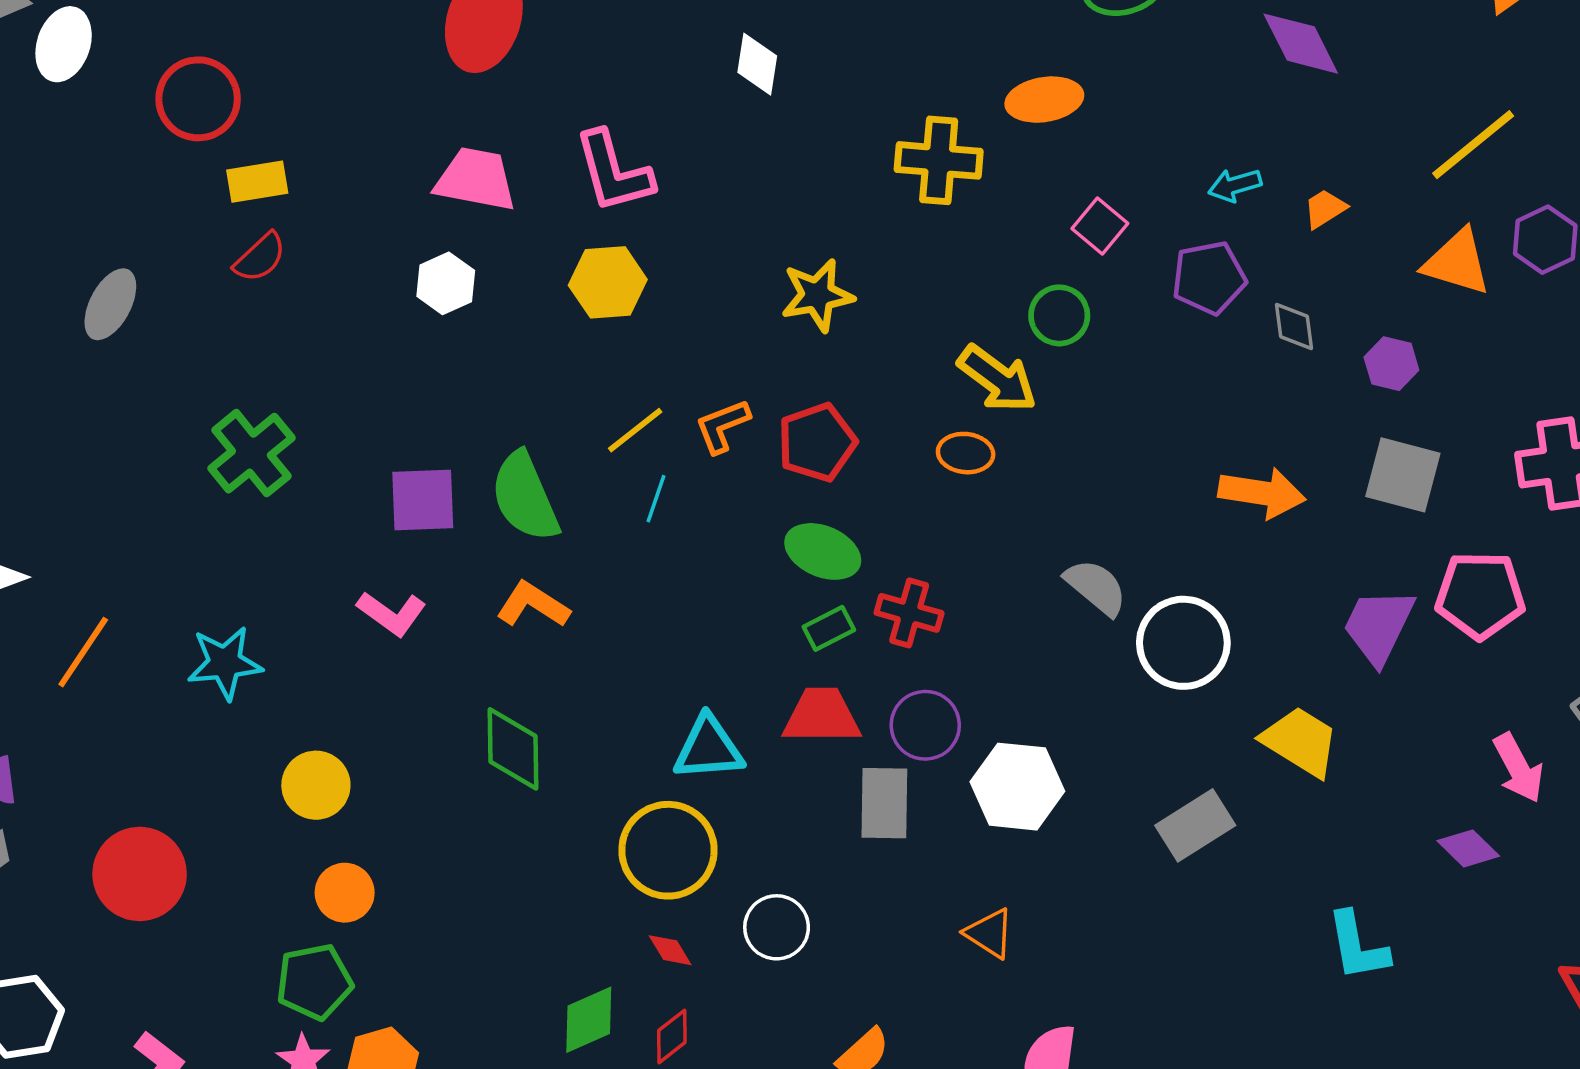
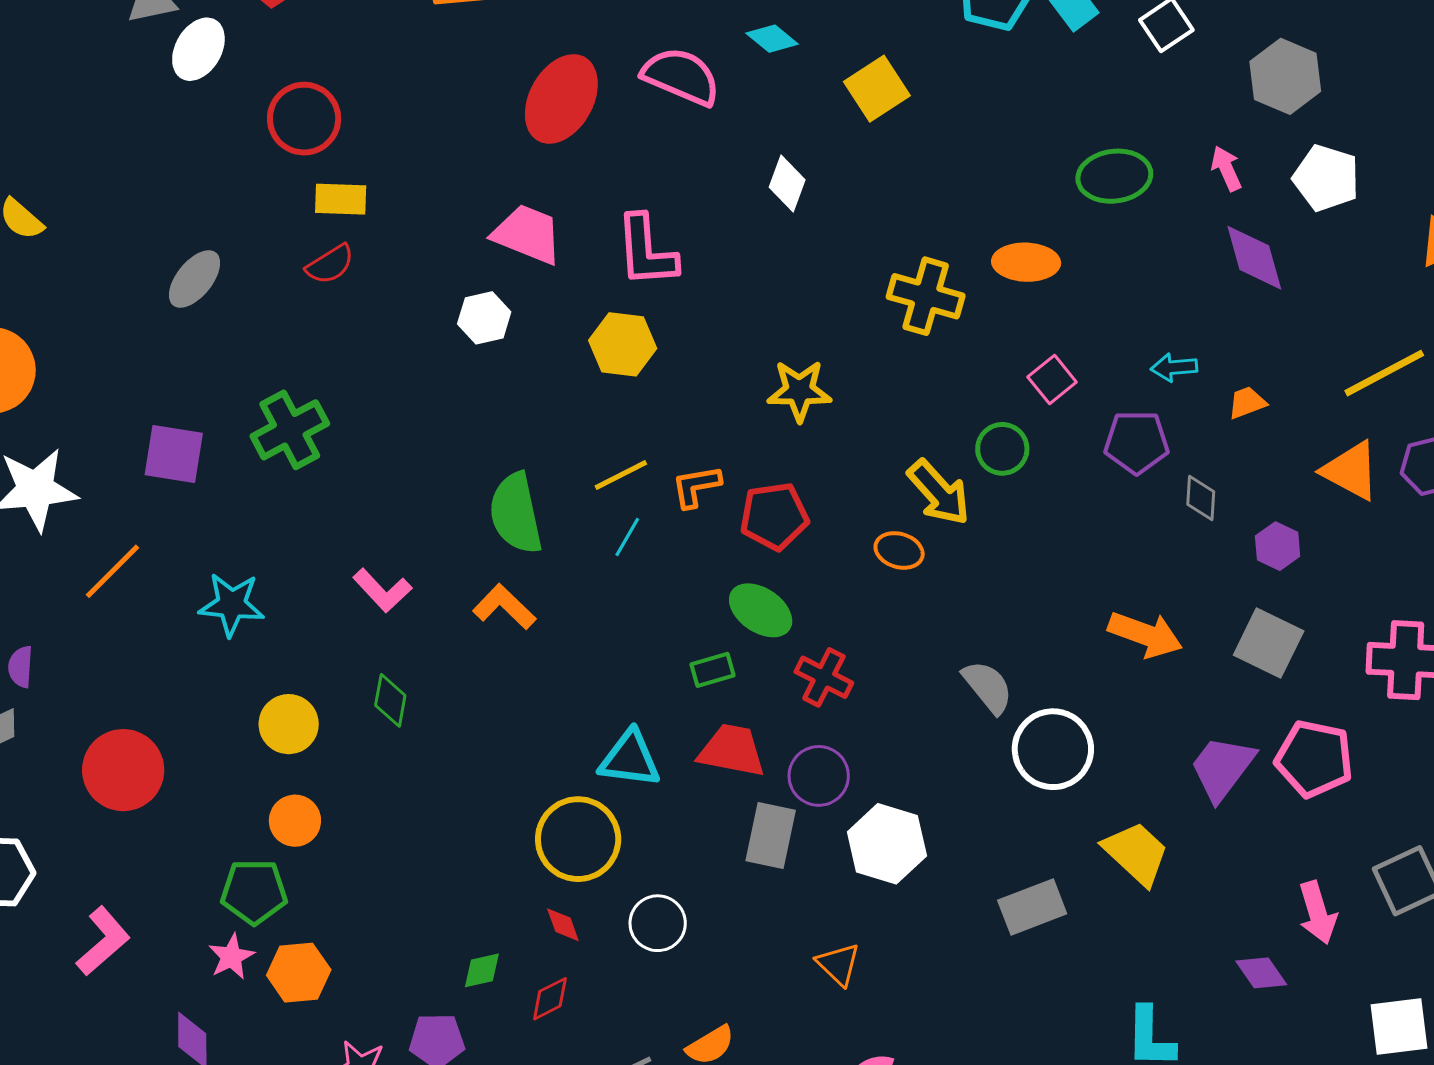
purple square: (423, 500) -> (174, 454), moved
green rectangle: (829, 628) -> (713, 670), moved
green diamond: (513, 749) -> (390, 700), moved, size x0.7
green diamond: (589, 1020) -> (482, 970), size x0.7

